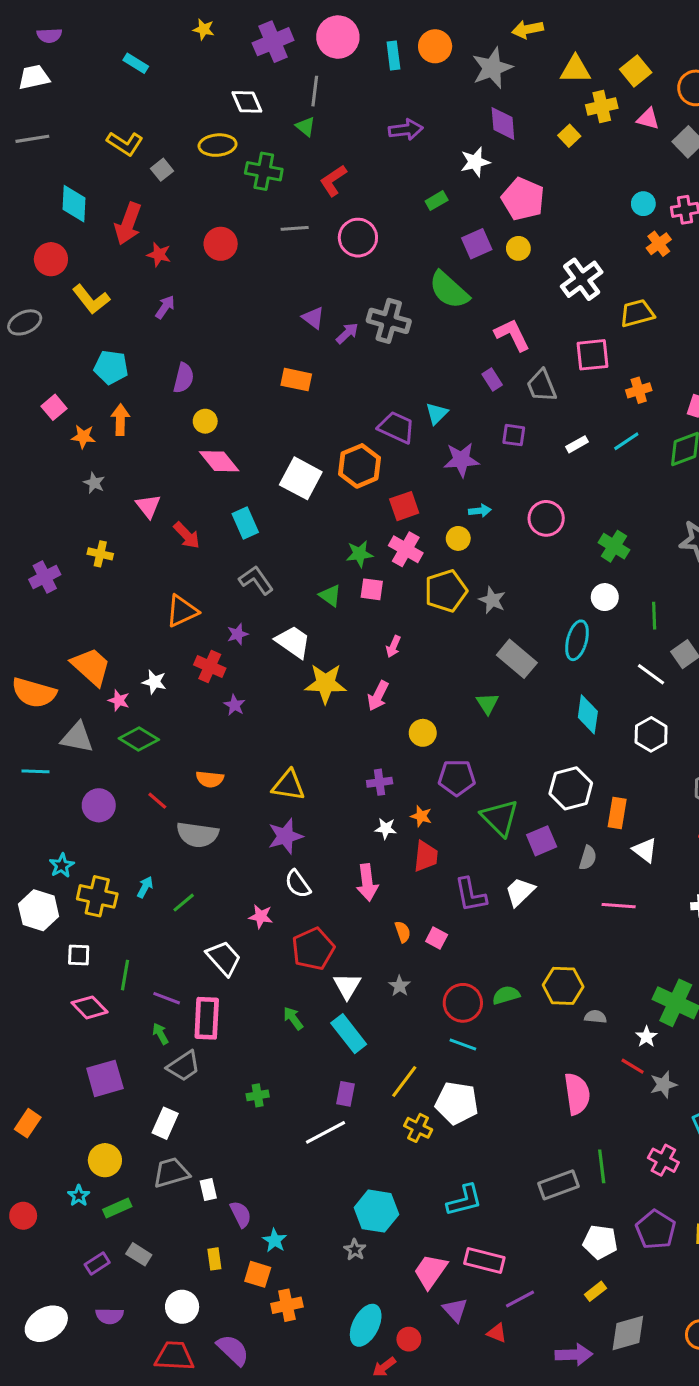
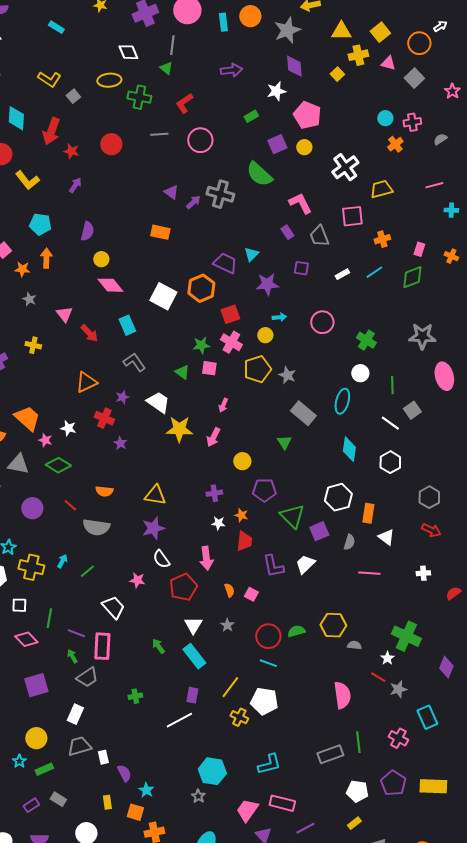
red pentagon: (313, 949) -> (183, 587), moved

